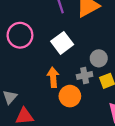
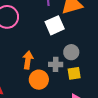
white square: (62, 43) -> (55, 25), moved

